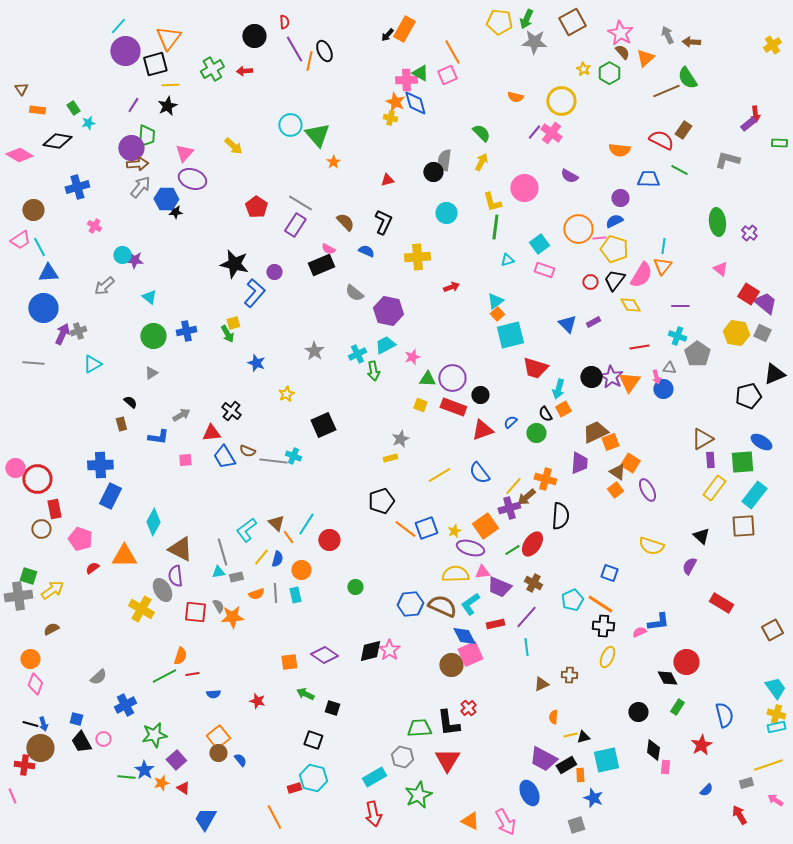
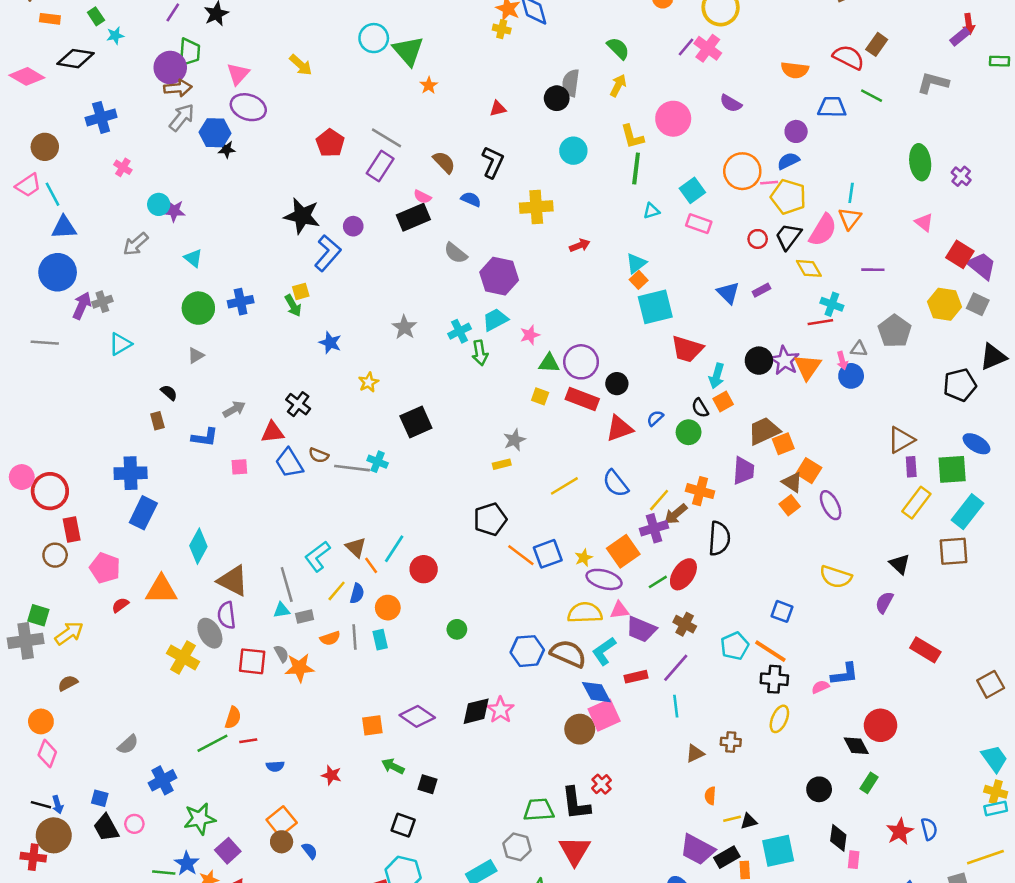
cyan cross: (677, 336) -> (832, 304), moved
blue semicircle: (724, 715) -> (929, 829), moved, size x0.7

